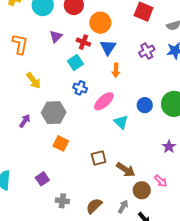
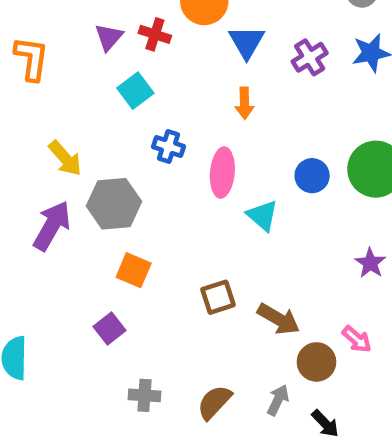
red cross: (83, 42) -> (155, 34), moved
blue triangle: (108, 47) -> (247, 42), moved
cyan square: (75, 62) -> (135, 91), moved
yellow arrow: (34, 81) -> (65, 158), moved
pink ellipse: (104, 101) -> (222, 173), turned -40
purple arrow: (25, 121) -> (52, 226), size x1.6
purple square: (42, 179) -> (110, 328), moved

